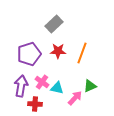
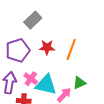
gray rectangle: (54, 24) -> (33, 20), moved
cyan triangle: (57, 88) -> (46, 85), size x1.6

